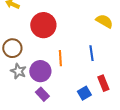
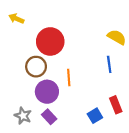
brown circle: (12, 48) -> (36, 67), moved
blue line: (91, 53) -> (109, 64), moved
gray star: (18, 71) -> (23, 116), moved

